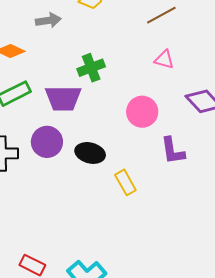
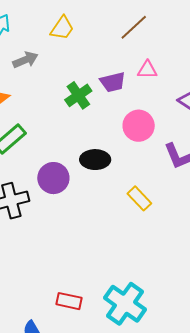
purple trapezoid: (63, 98) -> (113, 82), moved, size x0.7
black ellipse: (90, 153) -> (95, 160), moved

